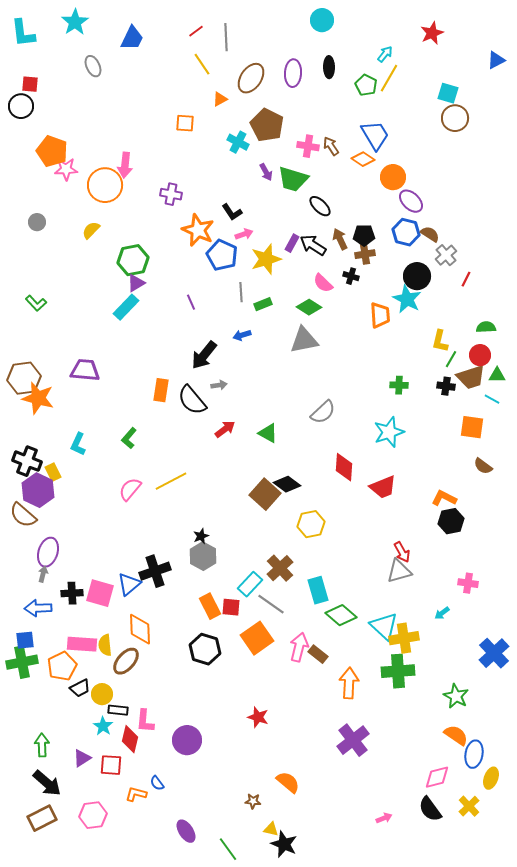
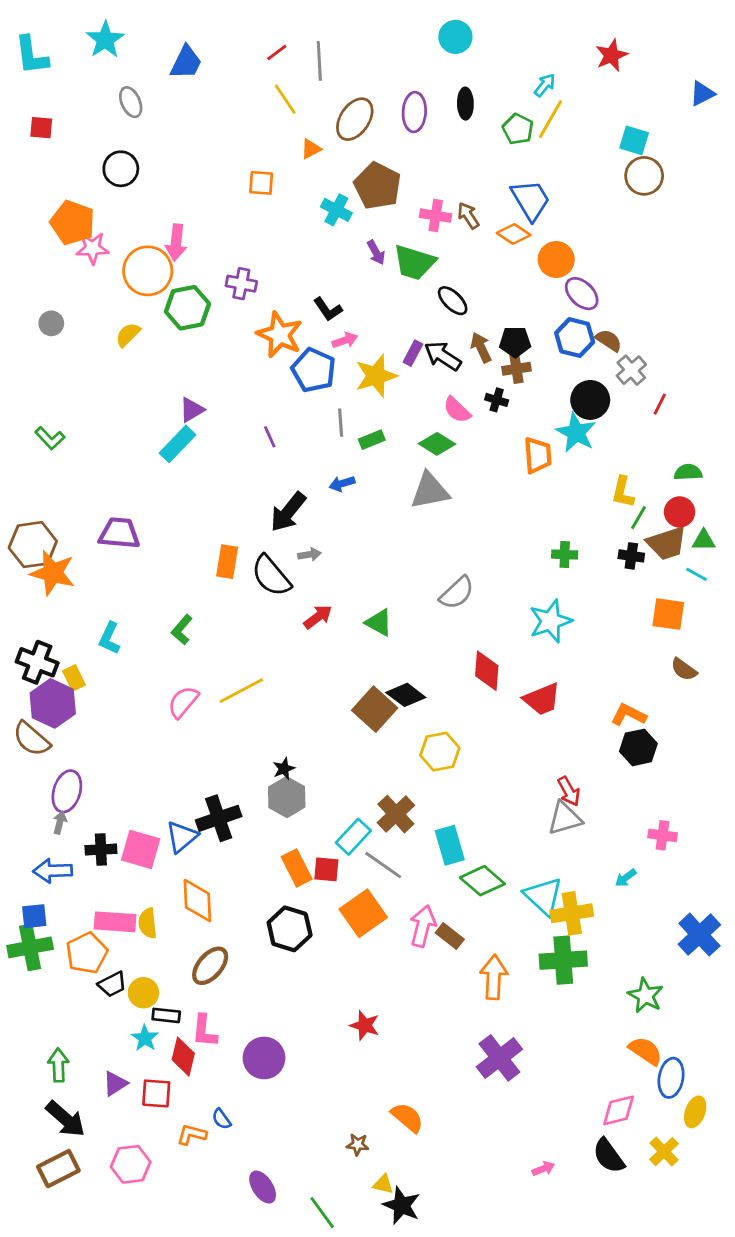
black circle: (21, 106) -> (121, 169), moved
green hexagon: (133, 260) -> (187, 308), moved
brown ellipse: (126, 661) -> (210, 966), moved

